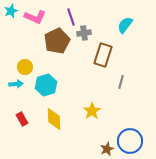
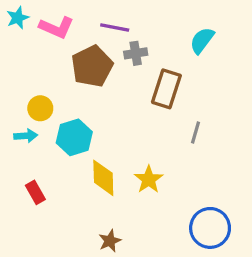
purple line: (71, 17) -> (115, 27), turned -60
yellow diamond: (54, 119) -> (103, 178), moved
brown star: (107, 149) -> (110, 241), moved

